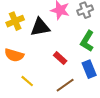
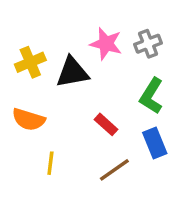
yellow line: (27, 81) -> (50, 163), turned 56

